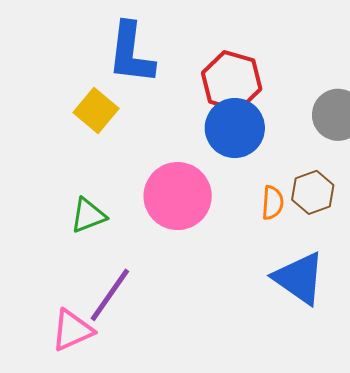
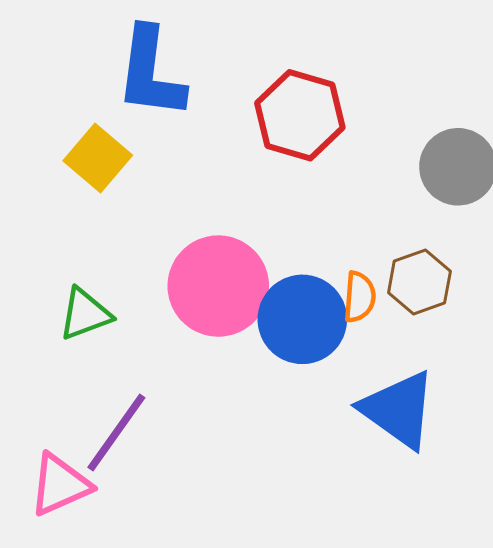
blue circle: (235, 128) -> (302, 319), moved

